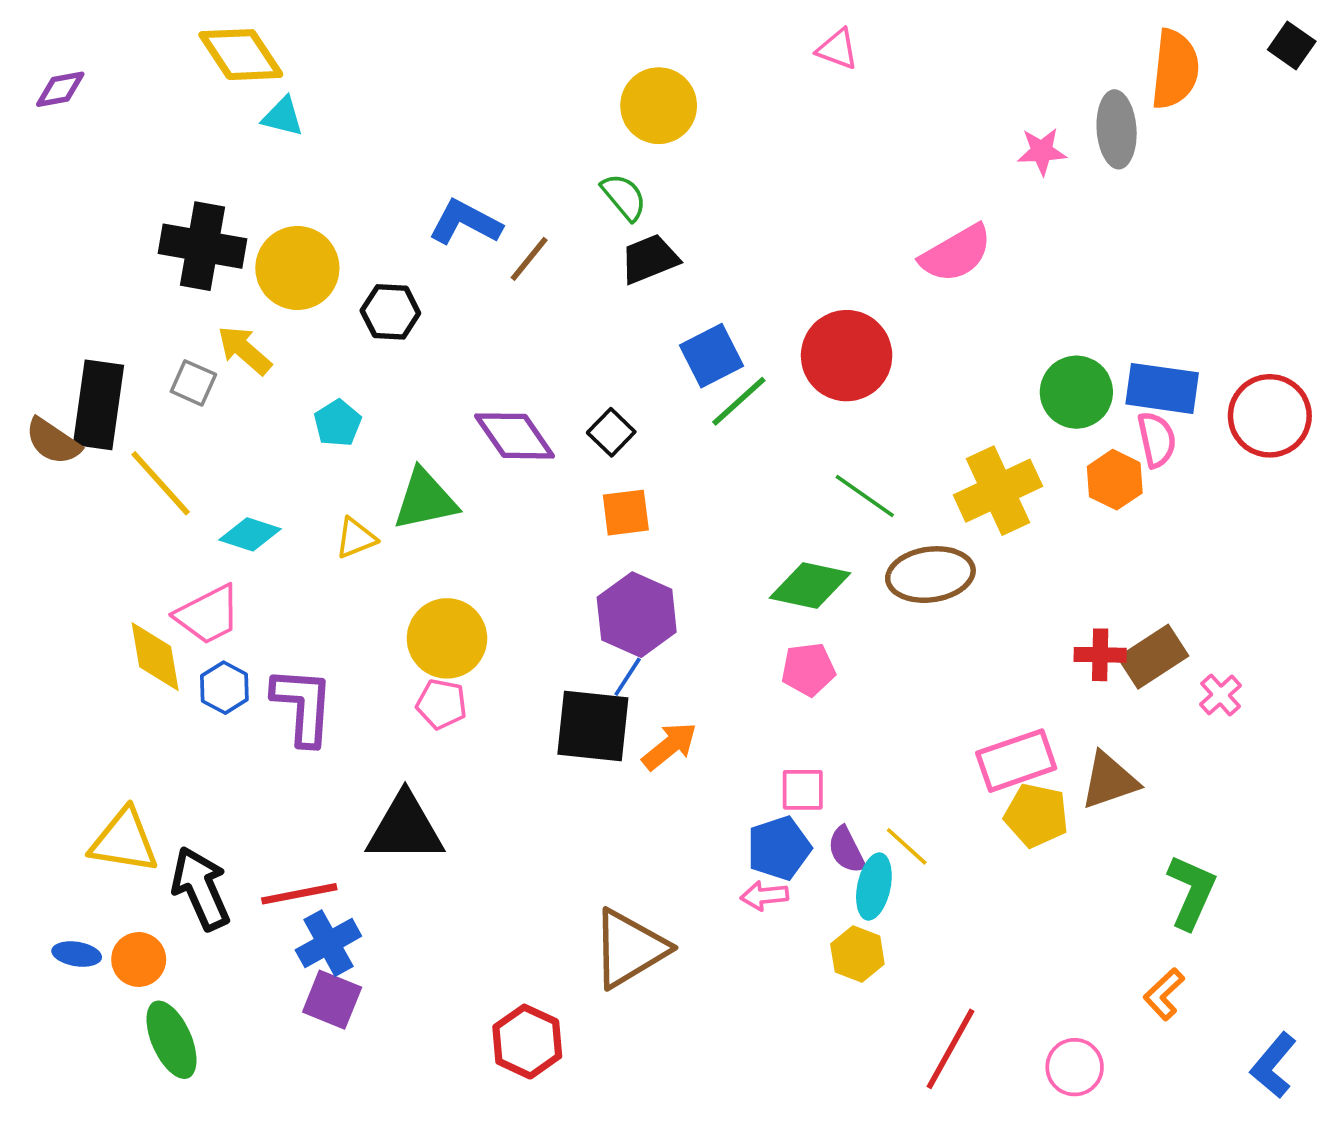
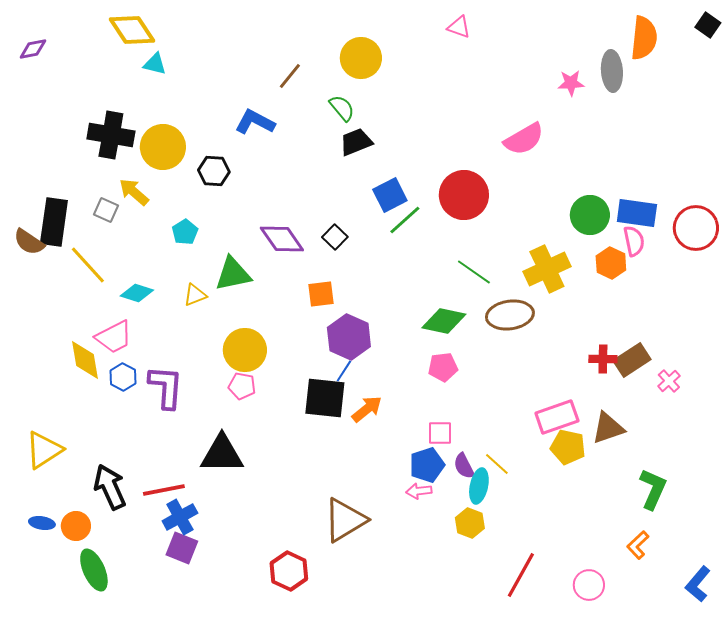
brown line: (529, 259) -> (290, 76), moved
orange square: (626, 513) -> (321, 294), moved
yellow triangle: (124, 841) -> (44, 450), moved, turned -42

